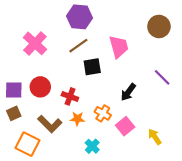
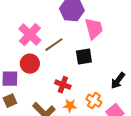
brown line: (78, 46) -> (54, 45), moved
pink trapezoid: (119, 47) -> (94, 29), moved
red circle: (40, 87) -> (30, 64), moved

